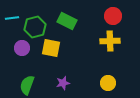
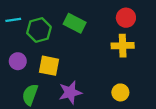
purple circle: (22, 48) -> (18, 61), moved
yellow square: (51, 48) -> (49, 66), moved
purple star: (63, 83) -> (70, 92), size x1.5

